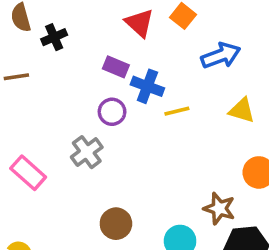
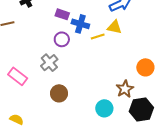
yellow triangle: (242, 110) -> (115, 27), moved
brown star: (219, 209) -> (125, 89), turned 30
brown circle: (116, 224) -> (59, 93), moved

